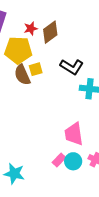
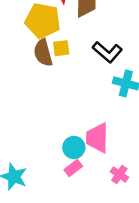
cyan circle: (73, 161) -> (74, 148), moved

